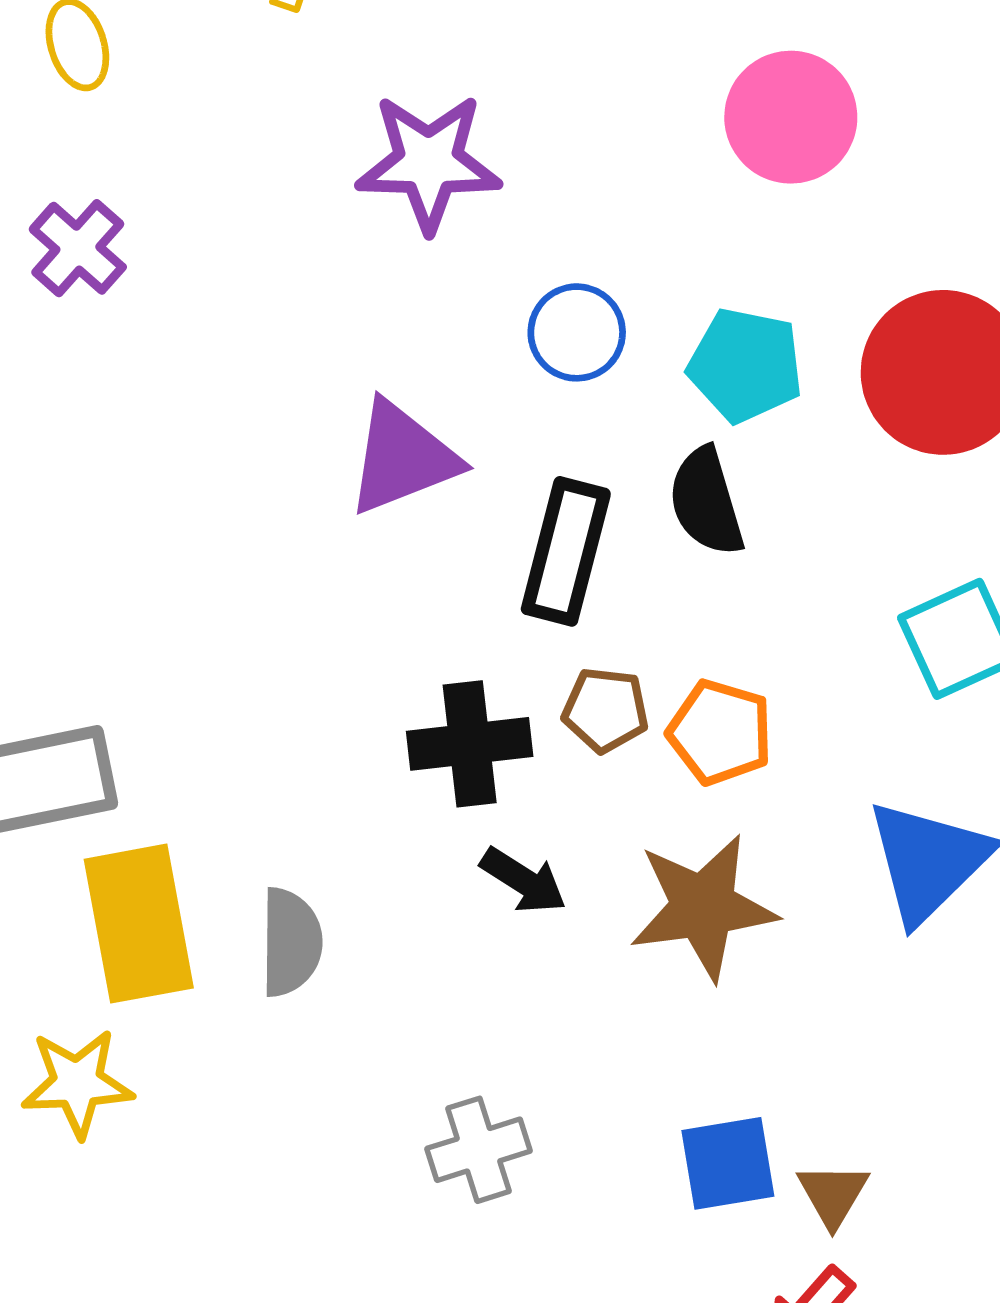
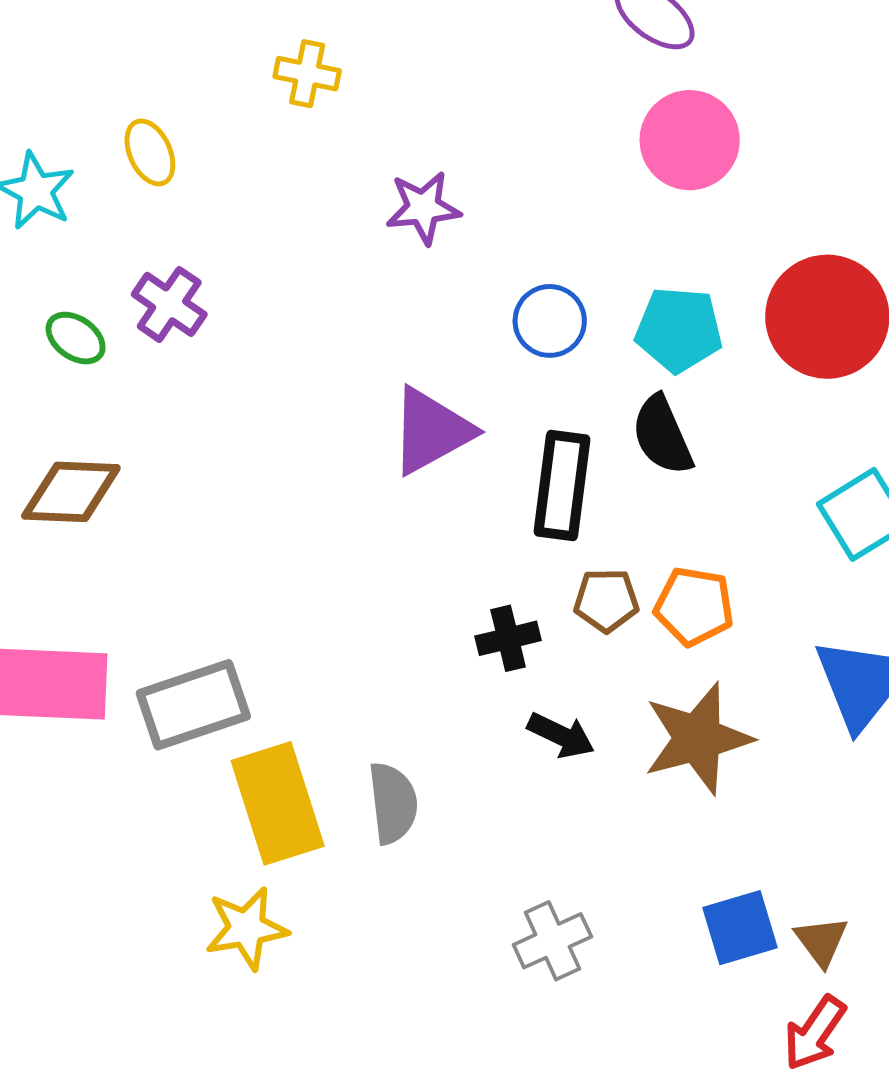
purple star: (429, 162) -> (423, 208), size x0.7
black cross: (470, 744) -> (508, 638), size x0.7

